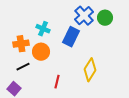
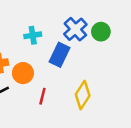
cyan cross: (43, 29) -> (33, 35), moved, turned -32
red line: (57, 82) -> (42, 96), moved

